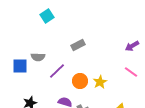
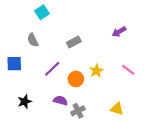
purple arrow: (132, 46) -> (119, 32), moved
gray semicircle: (38, 57) -> (33, 40), moved, turned 64
yellow star: (100, 82) -> (96, 71), moved

